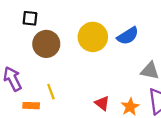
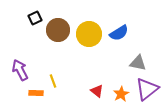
black square: (30, 18) -> (35, 18), turned -32
brown circle: (46, 44) -> (58, 30), moved

